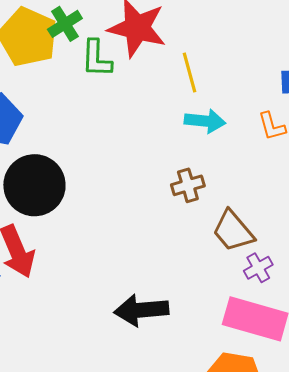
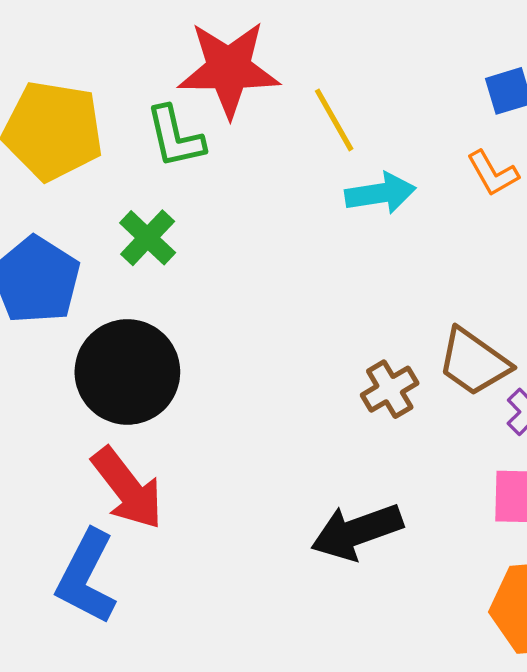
green cross: (65, 24) -> (148, 238), moved
brown cross: (188, 185) -> (390, 389), moved

